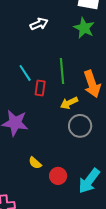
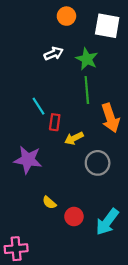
green star: (84, 28) -> (87, 59), moved
green line: (62, 71) -> (87, 90), moved
yellow arrow: (69, 103) -> (74, 138), moved

